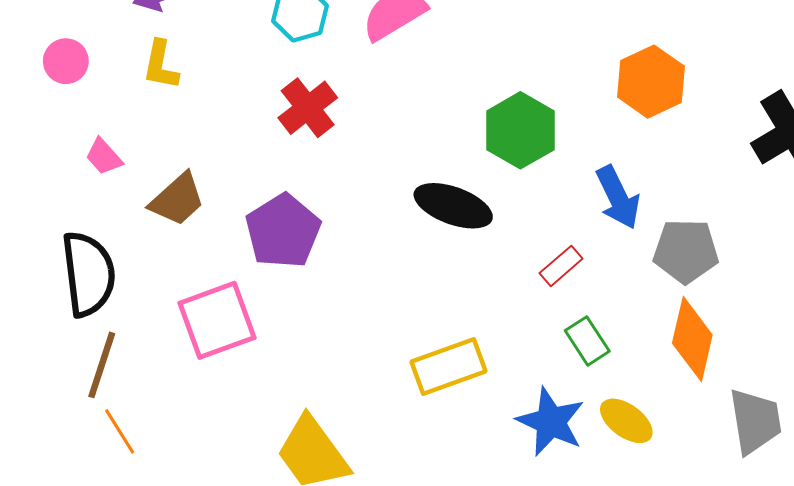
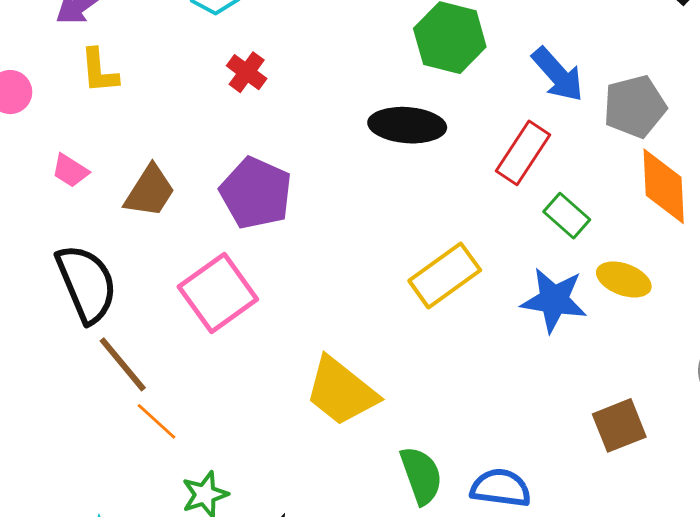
red cross: (308, 108) -> (247, 72), size x0.7
red rectangle: (561, 266) -> (523, 153), size x1.5
brown line: (102, 365) -> (123, 364), turned -42

